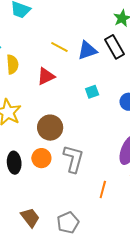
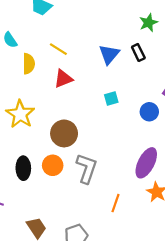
yellow line: (59, 47) -> (58, 49), moved
black rectangle: (115, 47) -> (138, 52), size x0.7
blue triangle: (87, 50) -> (109, 54), turned -35

